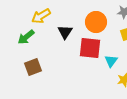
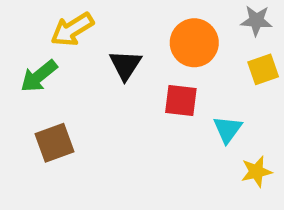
red square: (90, 48) -> (181, 100), size x0.7

